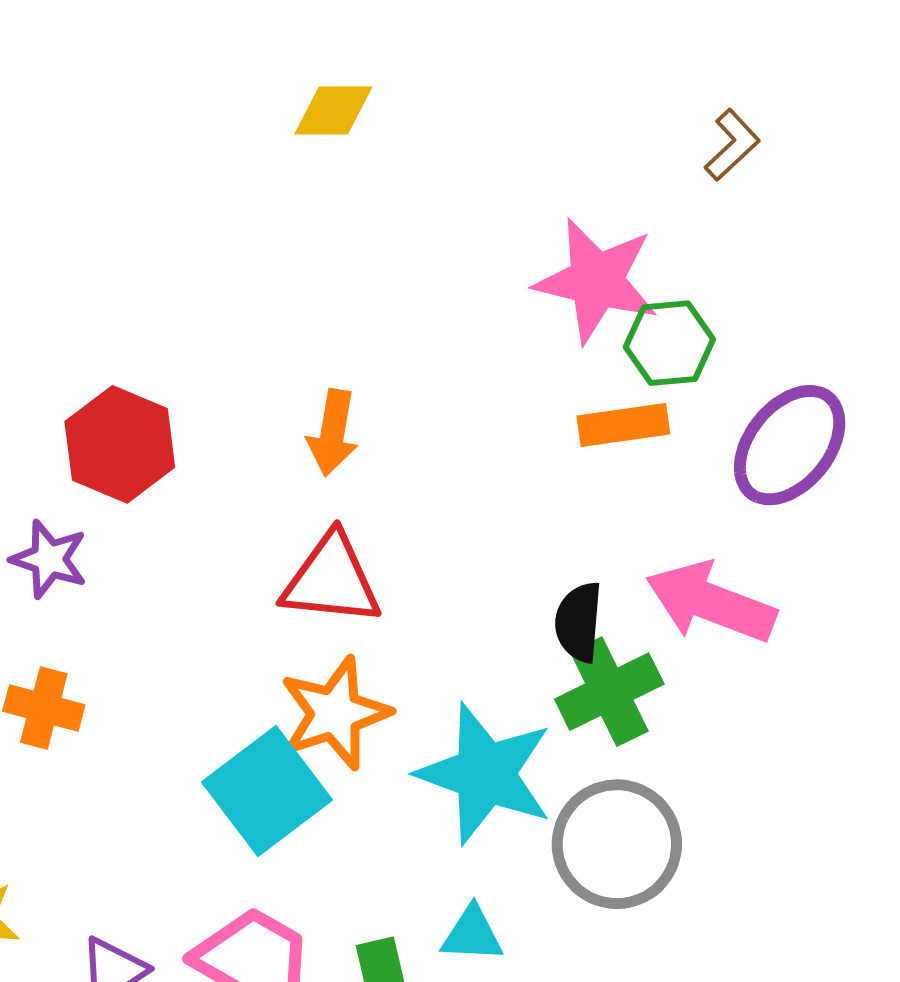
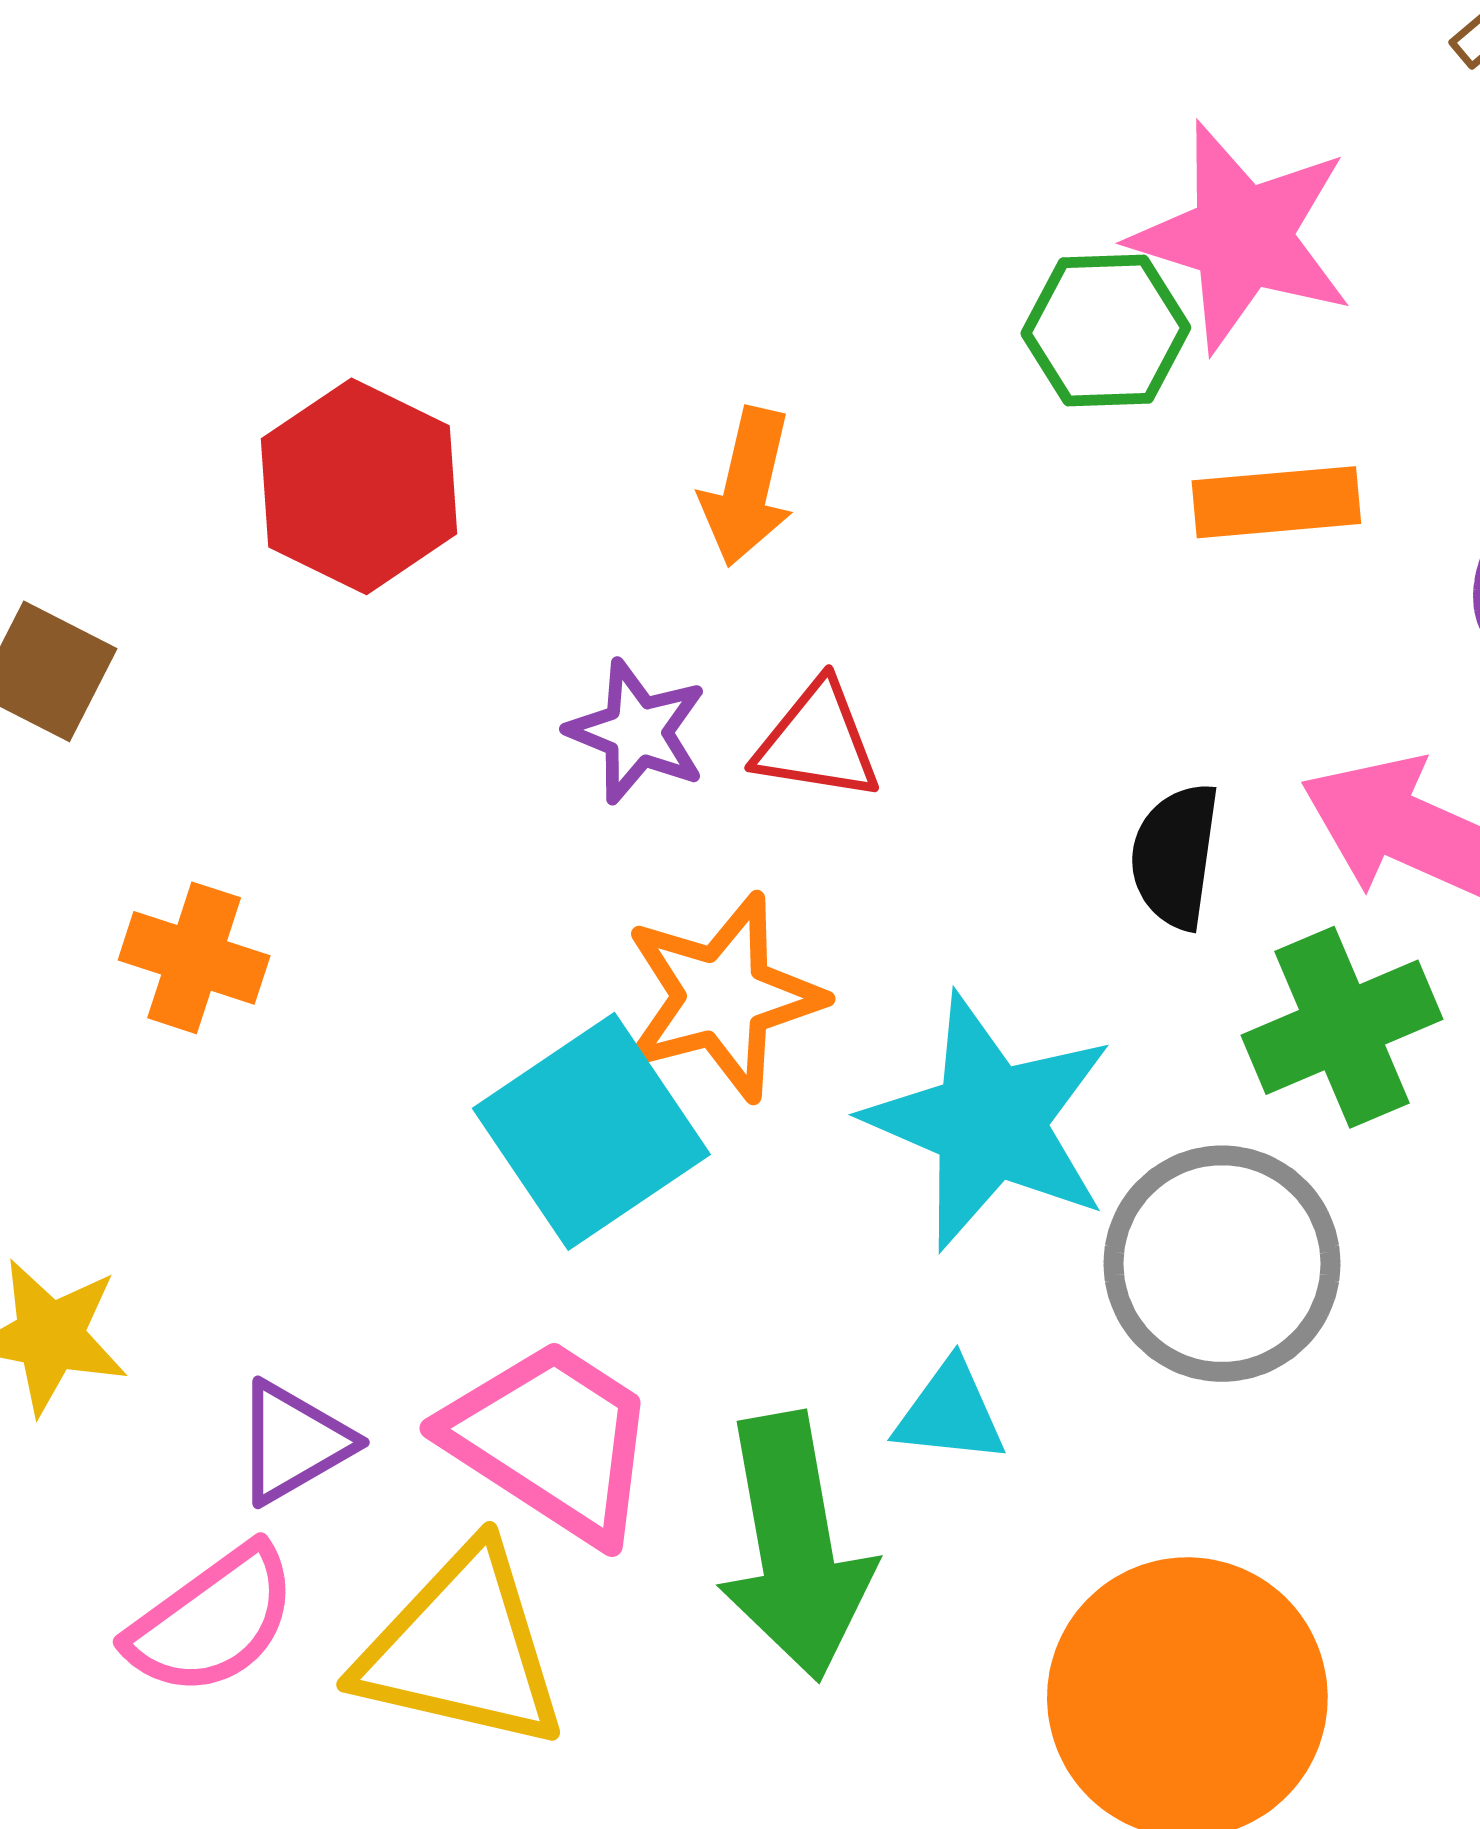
green hexagon: (669, 343) -> (1106, 331), moved
purple star: (49, 559) -> (637, 732), moved
red triangle: (331, 580) -> (817, 741), moved, size x0.7
green cross: (609, 692) -> (1342, 1027), moved

